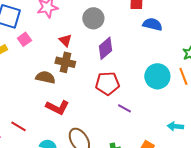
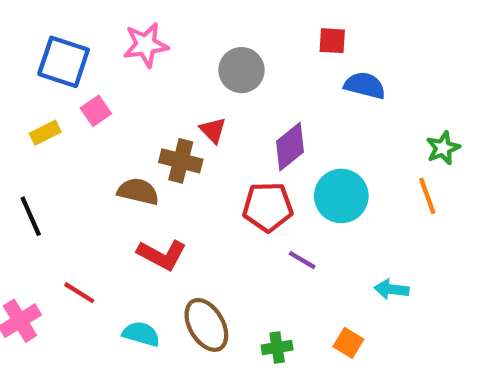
red triangle: (65, 40) -> (213, 130), moved
purple diamond: (105, 48) -> (290, 147), moved
cyan circle: (157, 76) -> (341, 196), moved
cyan arrow: (175, 126) -> (392, 289), moved

